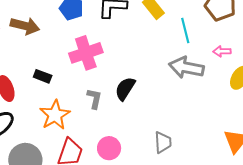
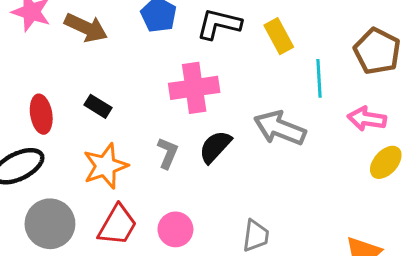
pink arrow: (222, 51) -> (367, 119), size x1.4
pink cross: (86, 53) -> (194, 88), moved
gray arrow: (186, 68) -> (280, 128), moved

